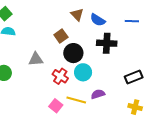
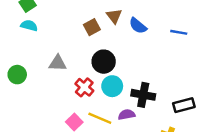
brown square: (61, 36) -> (92, 27), moved
black cross: (107, 43) -> (143, 95), moved
black rectangle: (134, 77) -> (184, 105), moved

